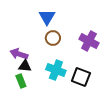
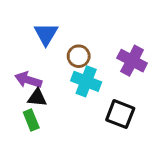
blue triangle: (47, 17) -> (46, 34), moved
cyan cross: (56, 70) -> (86, 81), moved

